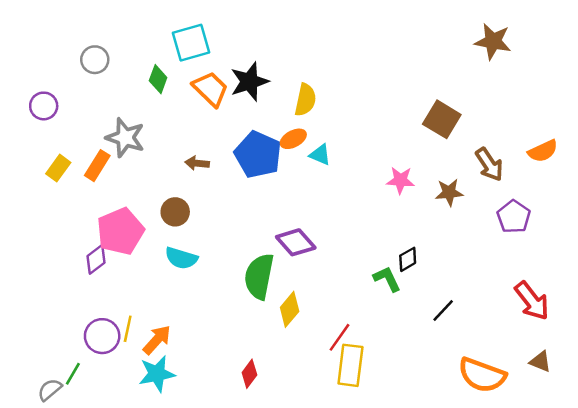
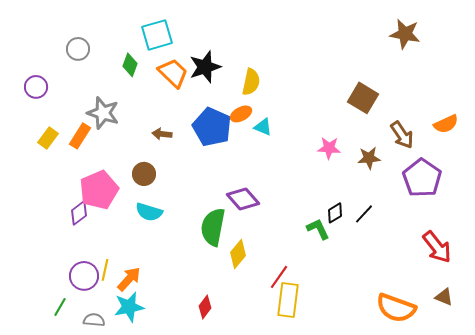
purple pentagon: (514, 217) -> (422, 178), size x1.4
black line: (443, 310) -> (364, 214), moved
gray semicircle: (50, 390) -> (94, 320), moved, turned 45

